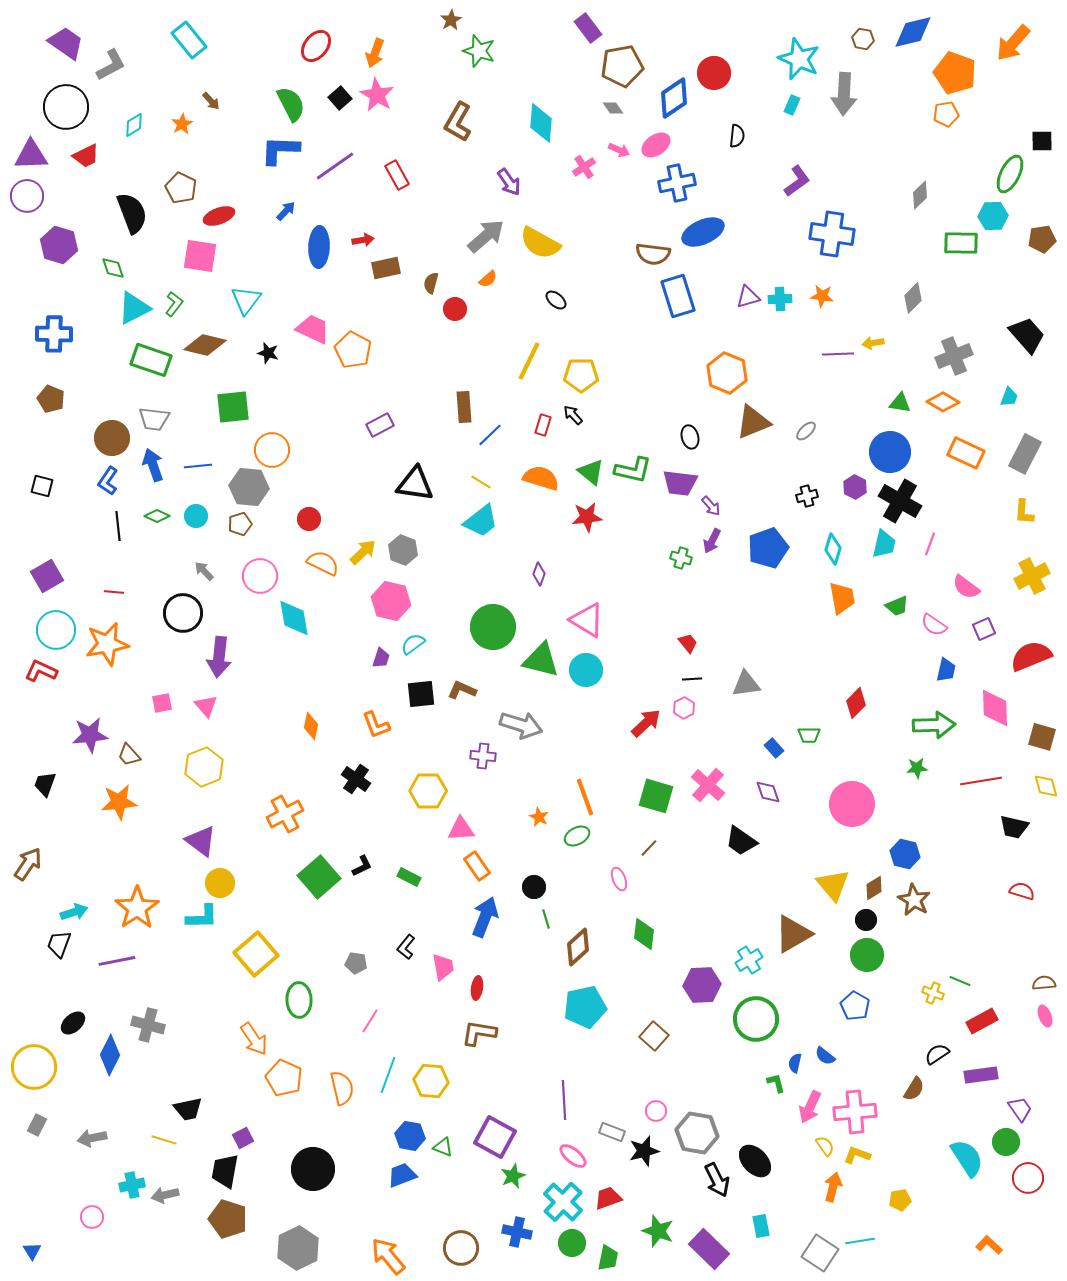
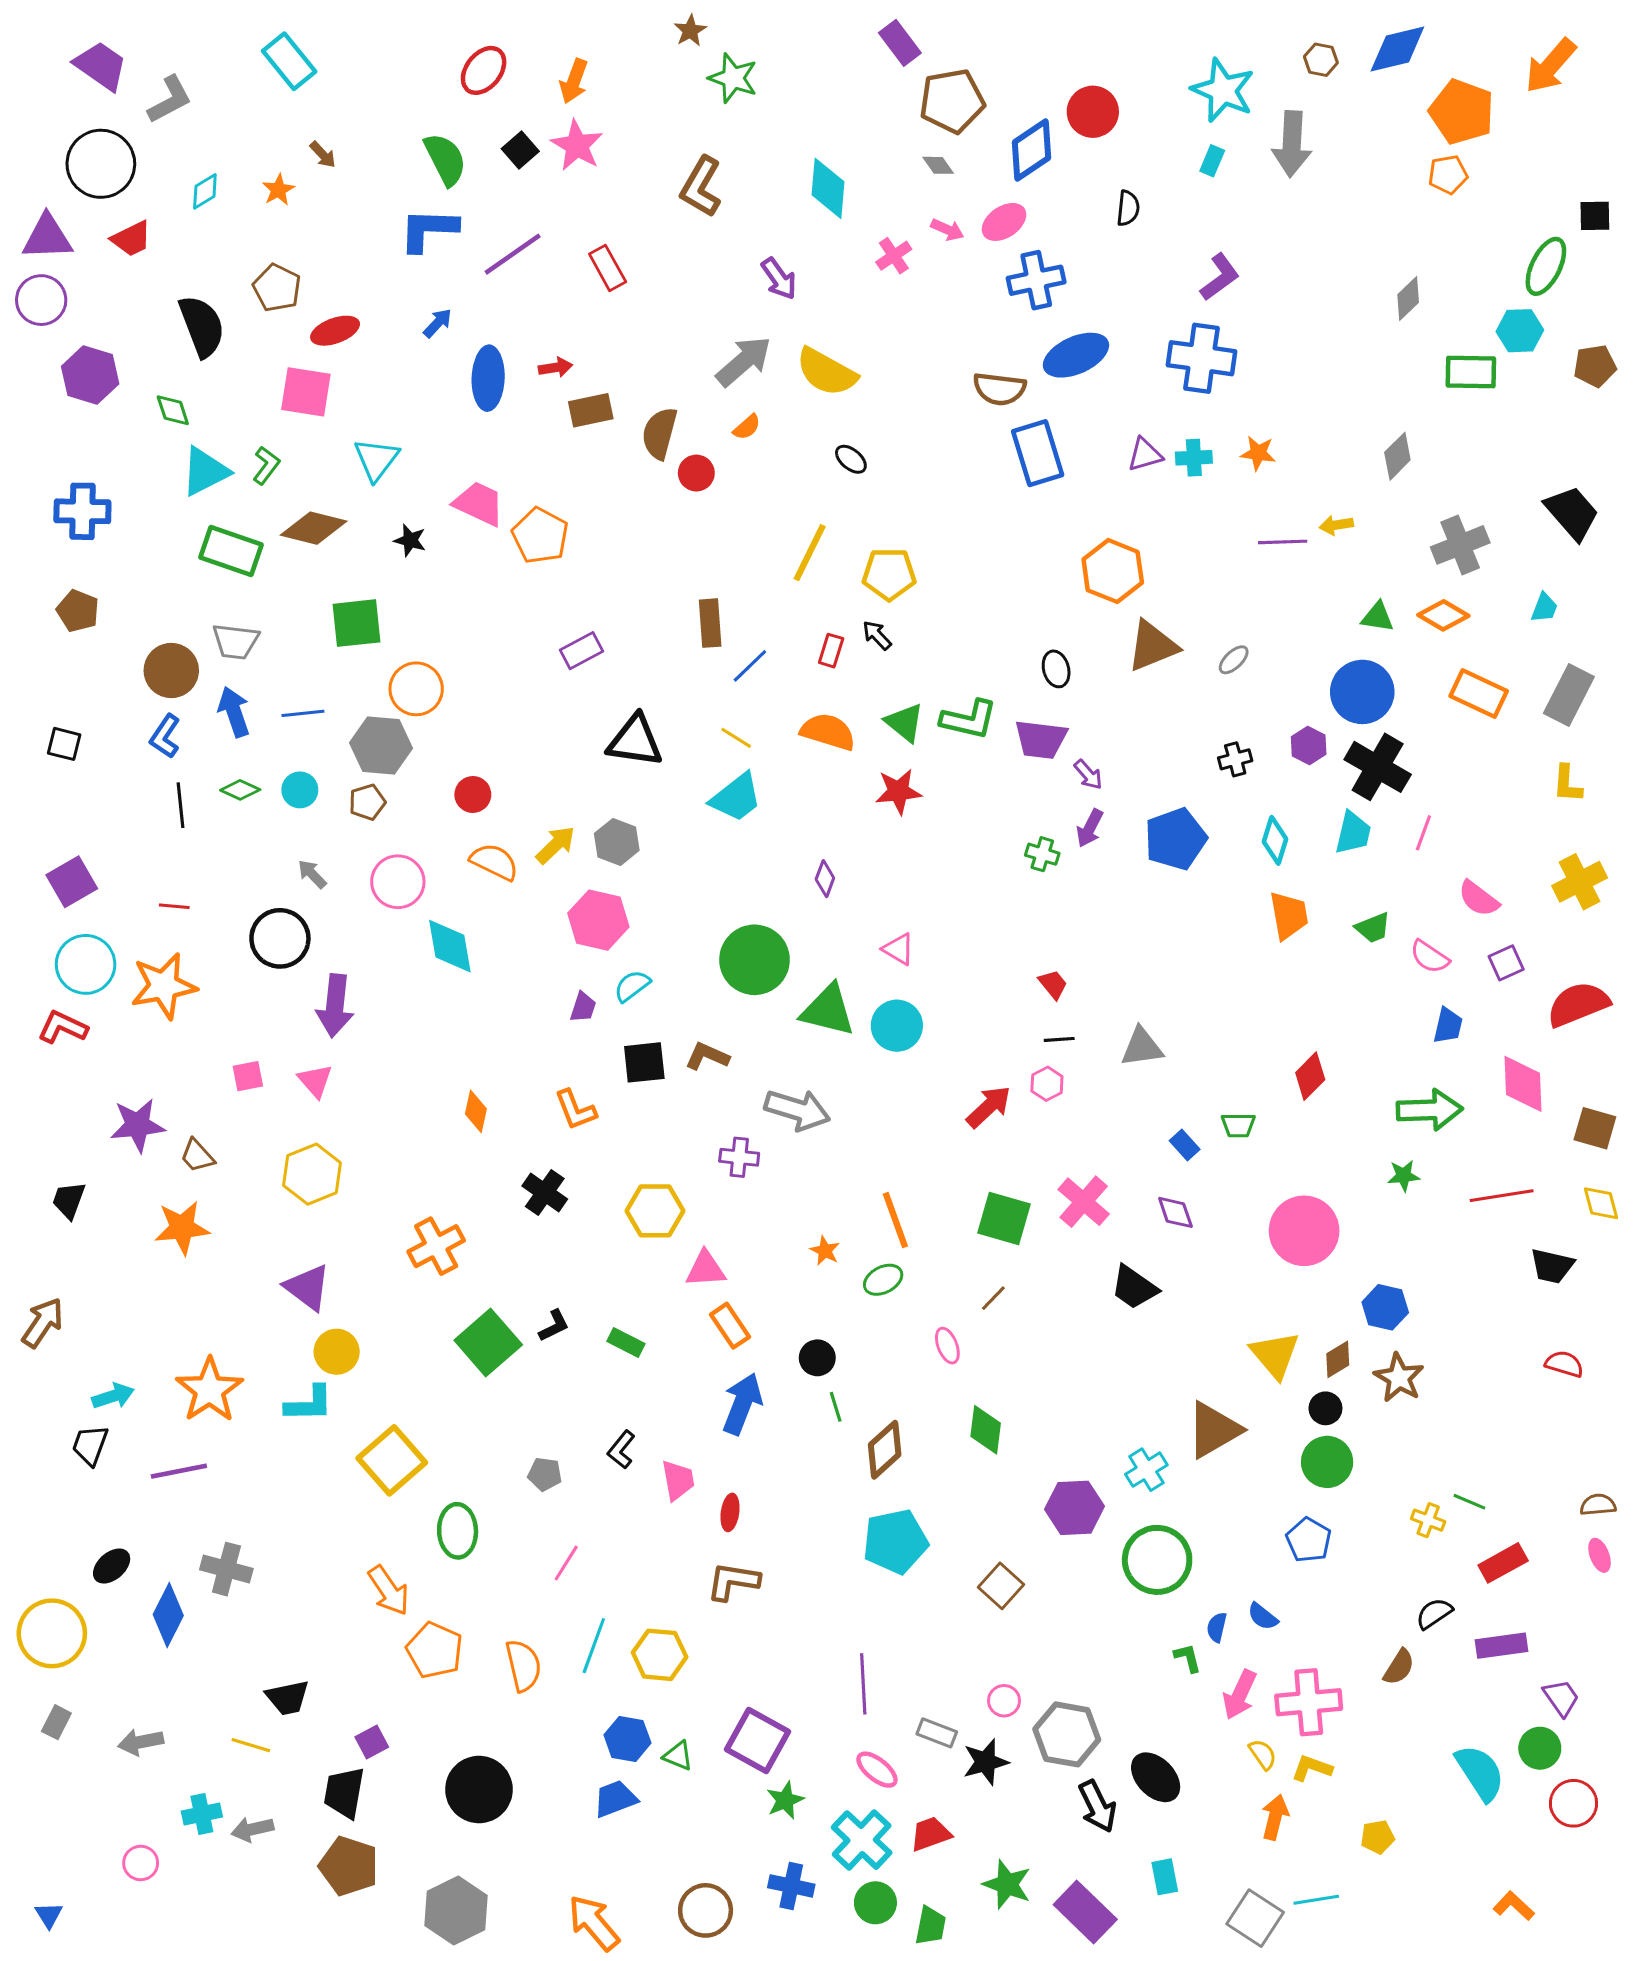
blue cross: (832, 234) -> (1201, 358), moved
brown semicircle: (431, 283) -> (660, 433), size x1.6
pink triangle: (587, 620) -> (898, 949), size x0.6

